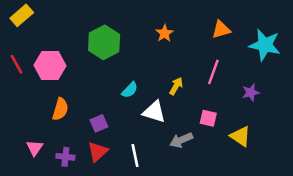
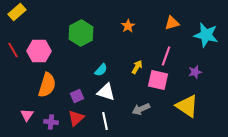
orange semicircle: (60, 109) -> (47, 85), size x1.4
white triangle: (154, 112) -> (106, 92), moved
pink square: (208, 118) -> (158, 80), moved, size x1.5
yellow triangle: (240, 136) -> (187, 106), size x1.4

